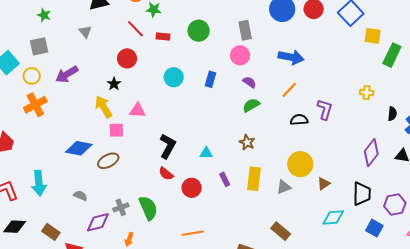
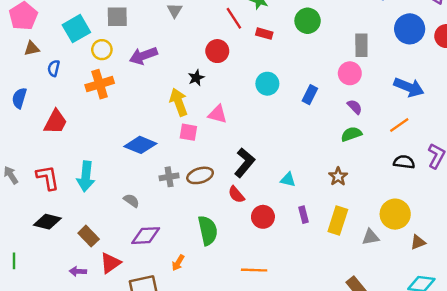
green circle: (199, 31) -> (308, 21), moved
brown ellipse: (108, 161) -> (200, 175), moved
gray cross: (121, 207) -> (169, 177), moved

